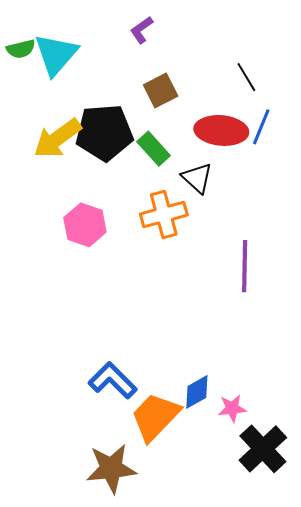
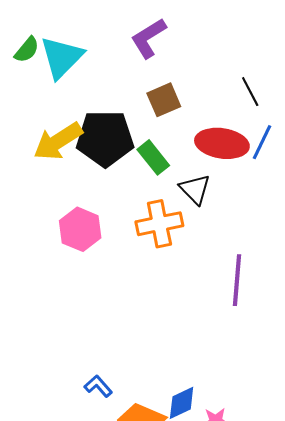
purple L-shape: (142, 30) -> (148, 38), size x1.5
green semicircle: (21, 49) -> (27, 50), turned -40
blue L-shape: (113, 380) -> (98, 386), size x0.6

